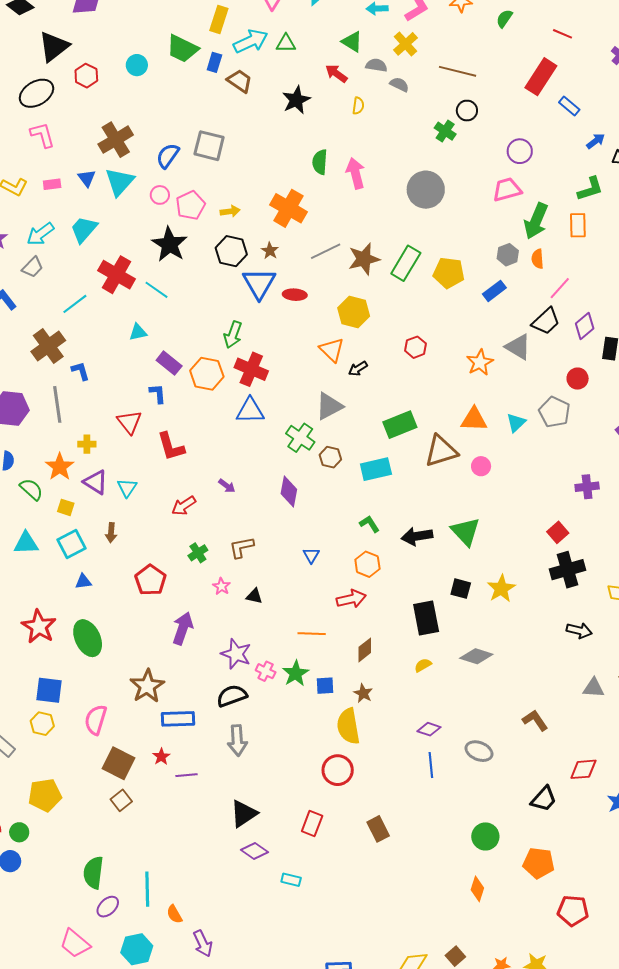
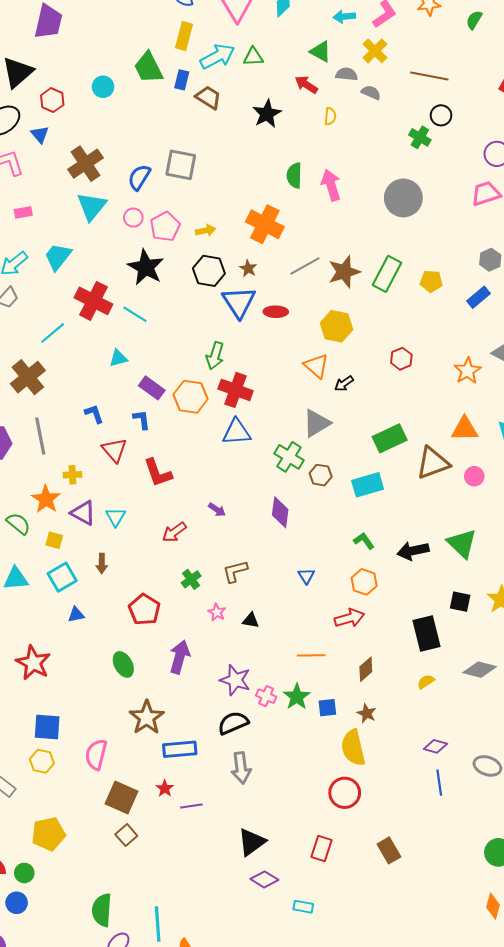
green trapezoid: (182, 49) -> (148, 68), turned 40
blue triangle: (87, 178) -> (40, 134), moved
yellow pentagon: (449, 273) -> (431, 281), size x0.7
blue L-shape: (80, 371) -> (94, 414), moved
green ellipse: (88, 638) -> (123, 664), moved, size x0.7

